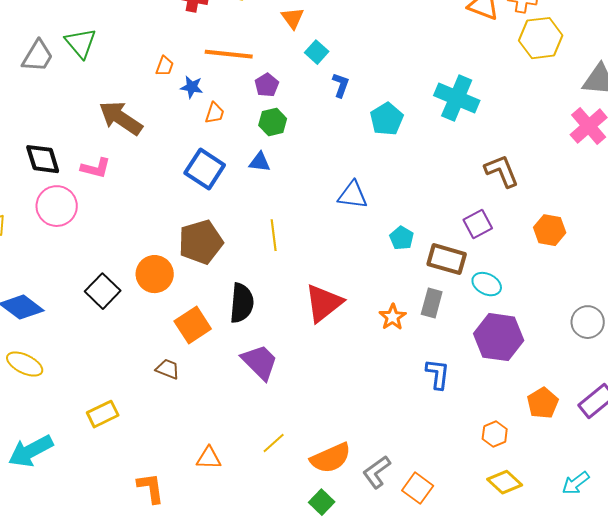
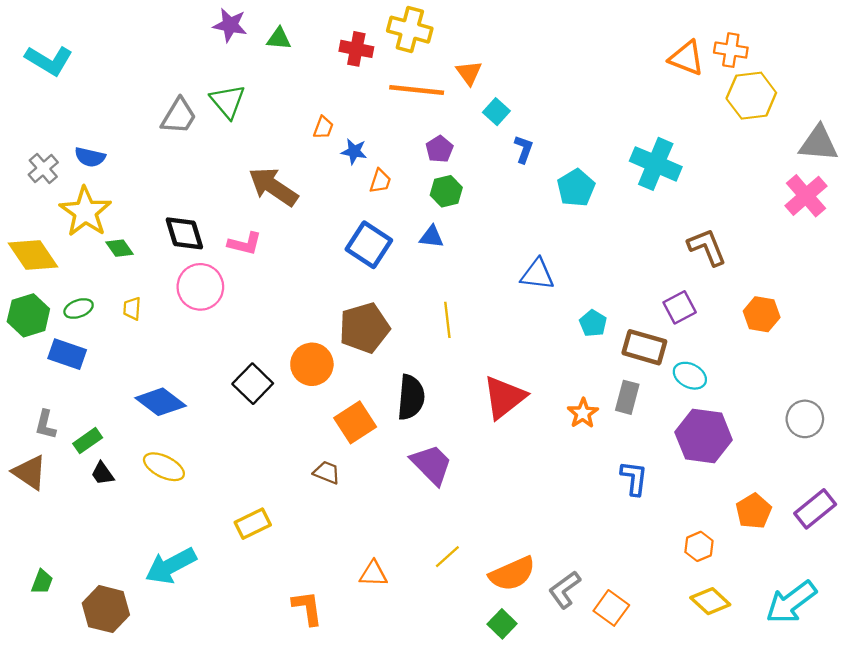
orange line: (229, 54) -> (417, 90), moved
cyan arrow: (576, 483) -> (791, 602), size x1.6

